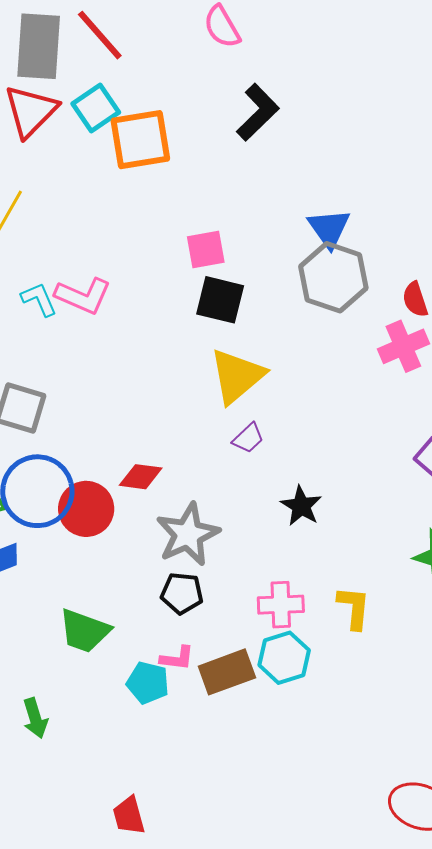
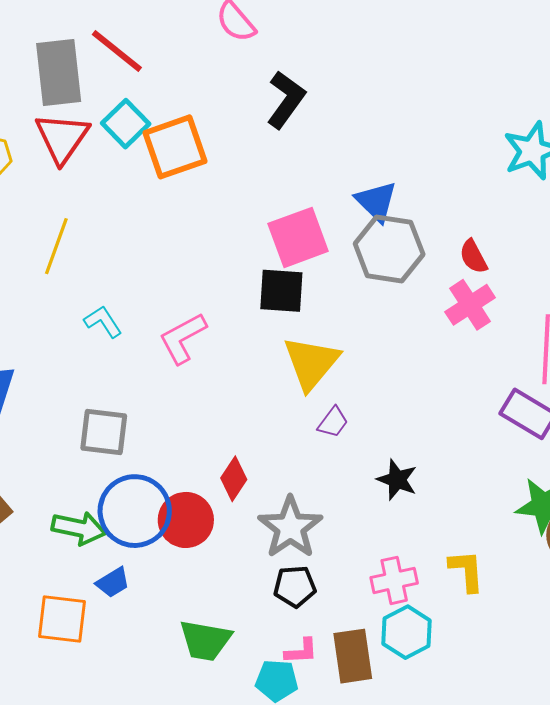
pink square: (206, 250) -> (298, 237), moved, size x1.5
pink L-shape: (83, 296) -> (183, 338), moved, turned 138
red diamond: (141, 477) -> (234, 479), turned -54
brown rectangle: (227, 672) -> (353, 656), turned -68

